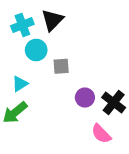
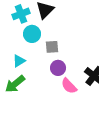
purple circle: (85, 97) -> (58, 68), moved
pink semicircle: (101, 134) -> (69, 86), moved

